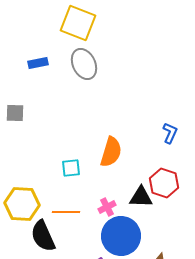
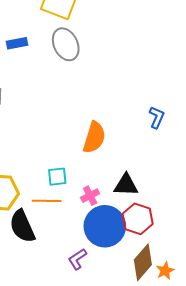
cyan square: (71, 168) -> (57, 177), moved
red hexagon: (164, 183) -> (138, 219), moved

